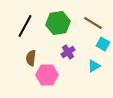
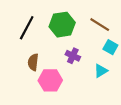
purple cross: (68, 52) -> (73, 56), turned -32

